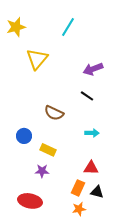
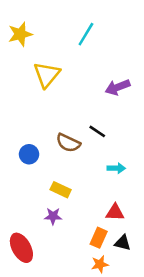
black line: (87, 96) -> (97, 131), moved
blue circle: (24, 136) -> (29, 154), moved
red ellipse: (30, 201) -> (21, 248), moved, turned 50

